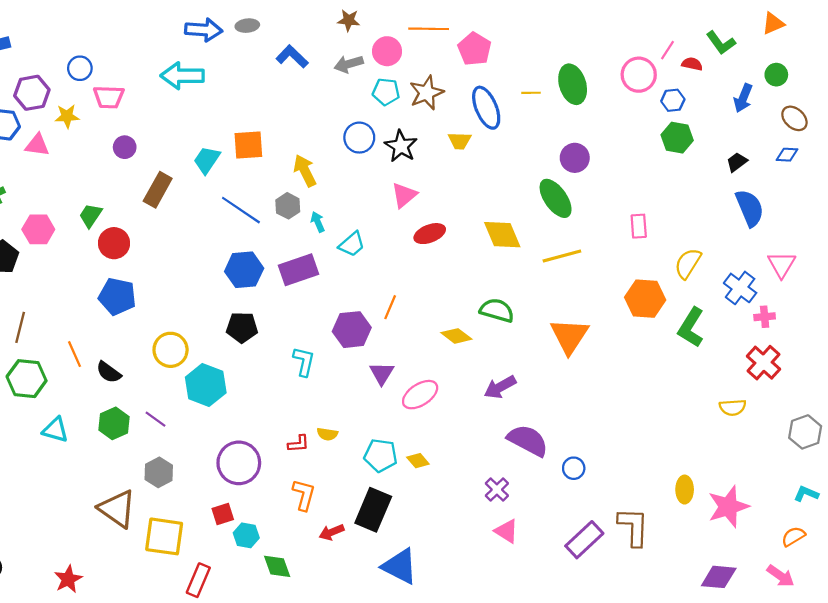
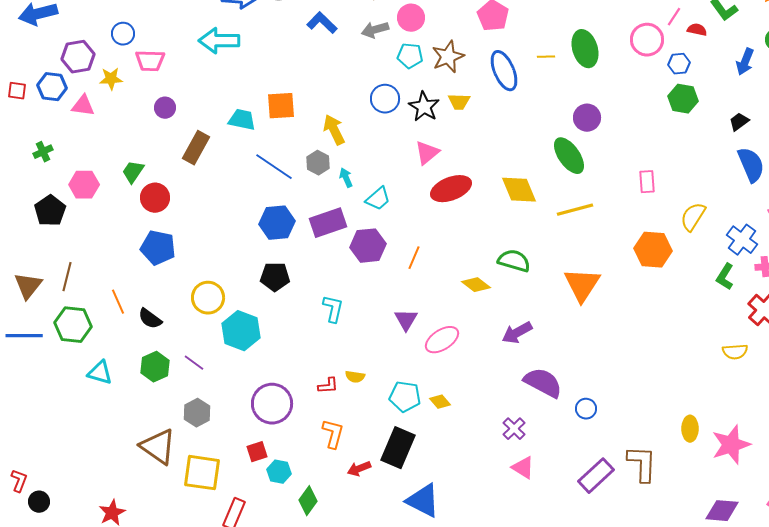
yellow trapezoid: (460, 141) -> (459, 102), moved
cyan trapezoid: (207, 160) -> (242, 120), turned 68
red ellipse: (430, 234) -> (451, 189), size x1.4
green L-shape: (691, 327) -> (725, 277), moved, size x0.7
purple hexagon: (352, 330) -> (368, 246), moved
green diamond: (277, 566) -> (308, 501), turned 56

